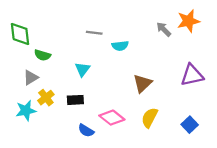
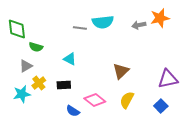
gray arrow: (164, 29) -> (139, 25), turned -56
cyan semicircle: (120, 46) -> (103, 22), moved, size x1.5
cyan triangle: (82, 69) -> (70, 59), turned -40
purple triangle: (192, 75) -> (168, 79), moved

